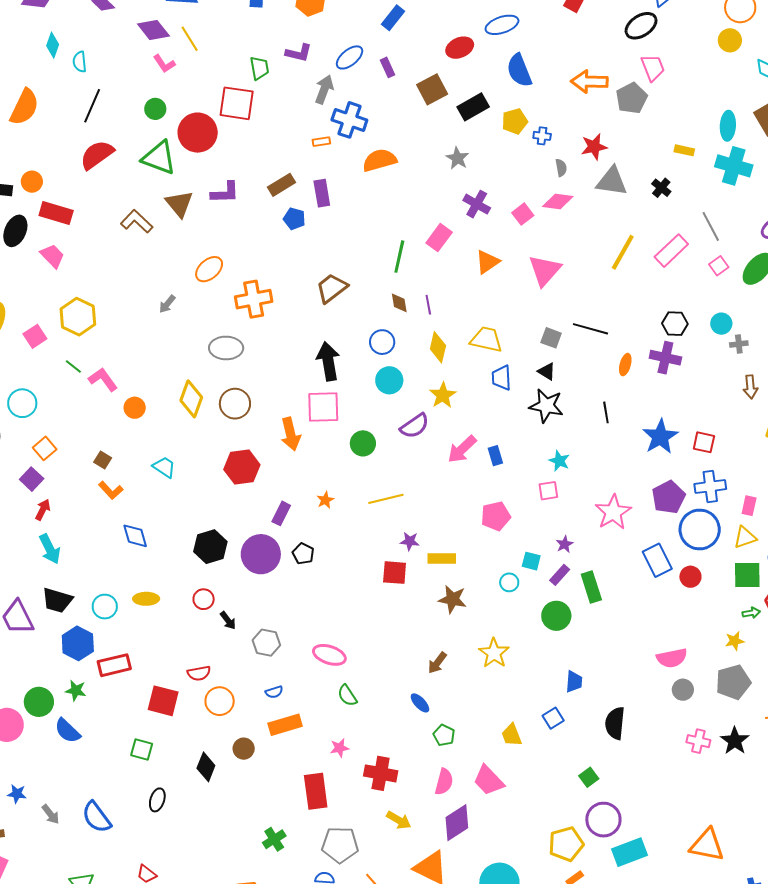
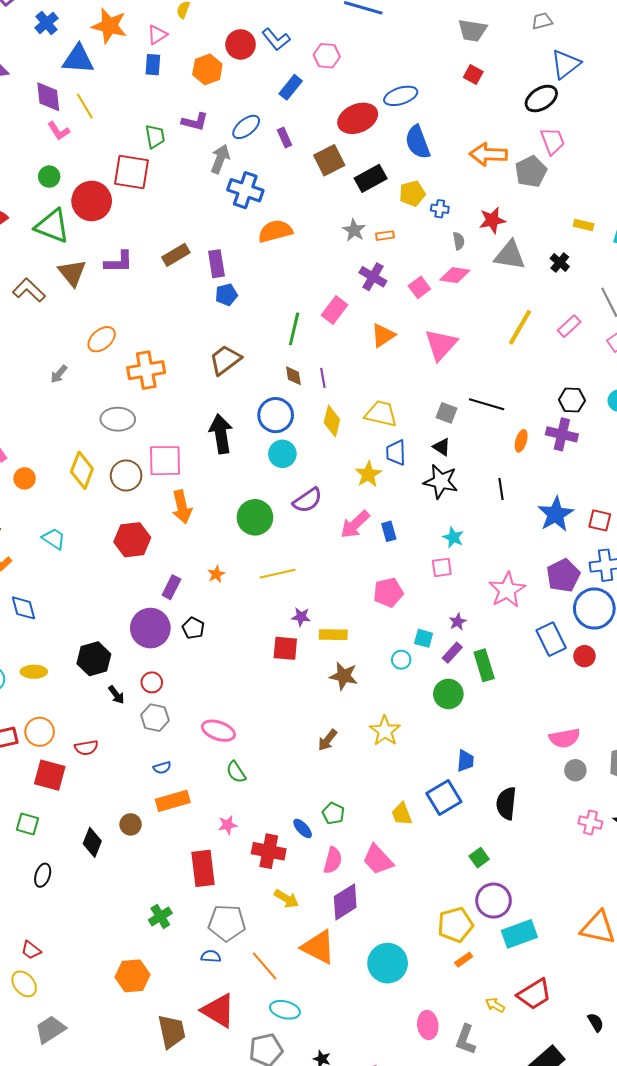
purple diamond: (153, 30) -> (48, 97), turned 32
red ellipse: (460, 48) -> (358, 118), size x1.4
orange rectangle: (321, 142) -> (385, 236), moved
blue pentagon: (294, 219) -> (226, 295), moved, turned -30
pink rectangle: (671, 251) -> (569, 326), size x0.7
blue circle: (382, 342) -> (276, 415), size x1.4
yellow star: (443, 395) -> (368, 474), moved
pink square: (323, 407) -> (165, 461), moved
green circle: (363, 443) -> (255, 517), size x1.4
black hexagon: (210, 547) -> (94, 659), moved
red circle: (204, 599) -> (152, 682), moved
orange circle: (220, 701) -> (40, 732), moved
blue ellipse: (420, 703) -> (303, 828), moved
blue square: (553, 718) -> (444, 797), size x1.6

